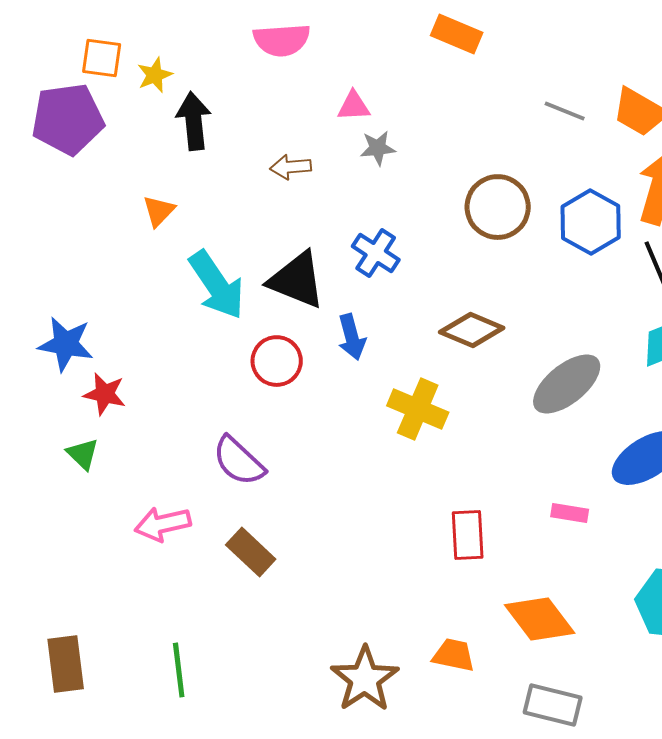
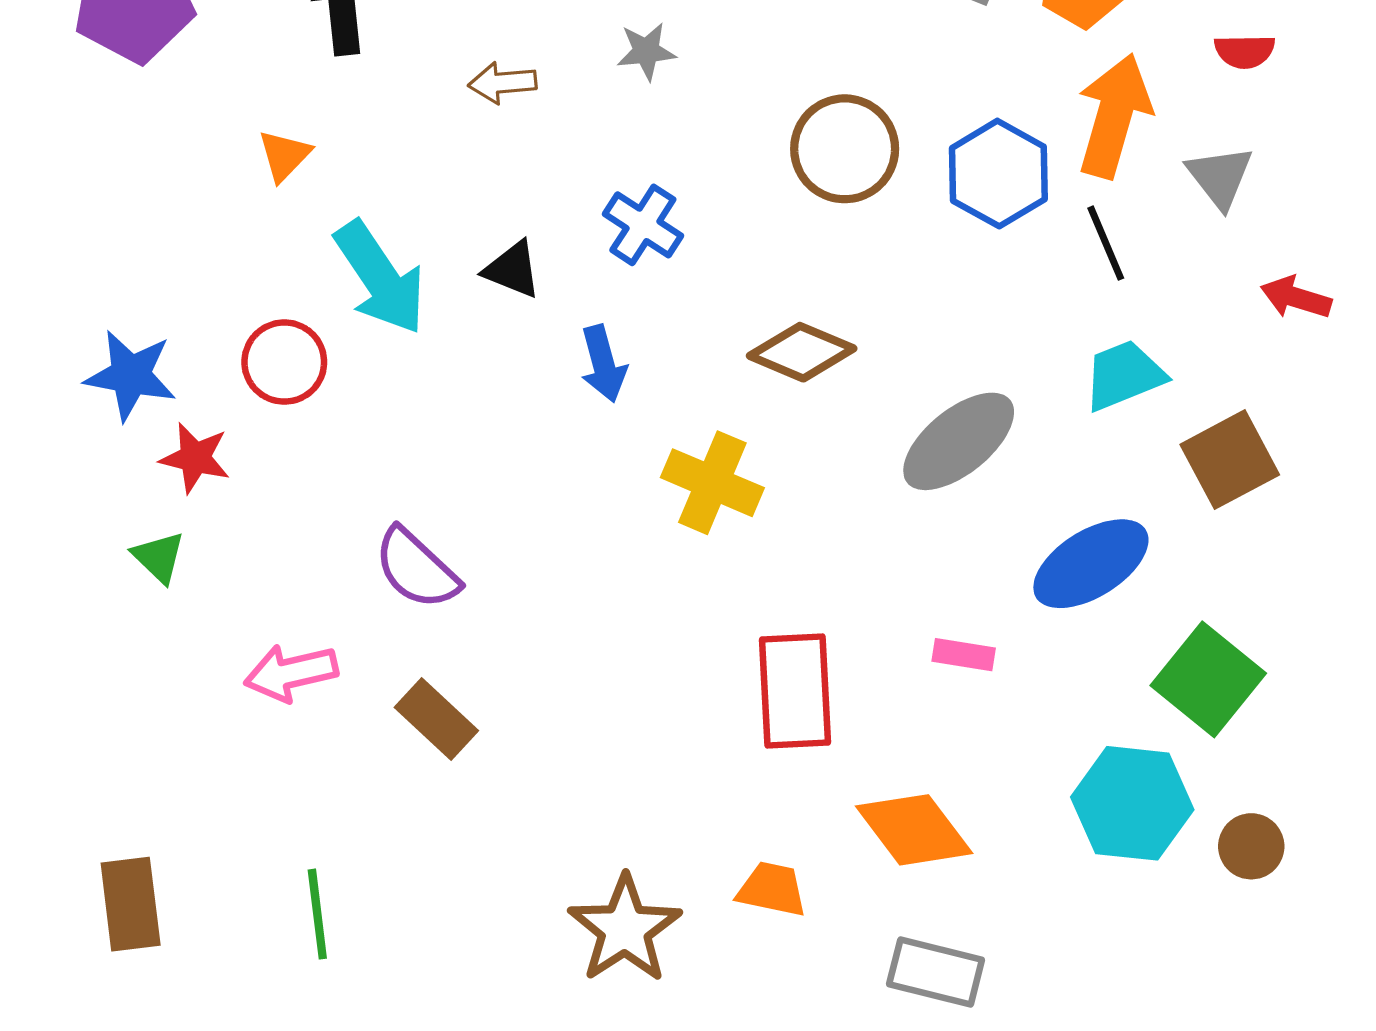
black triangle: (297, 280) -> (512, 269), size x0.6
red circle: (277, 361) -> (284, 362), moved
red rectangle: (468, 535) -> (795, 691), size x1.4

